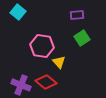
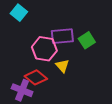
purple rectangle: (77, 15) -> (62, 36), moved, size x1.5
red diamond: (46, 82) -> (36, 77), moved

